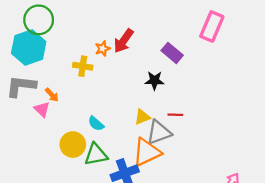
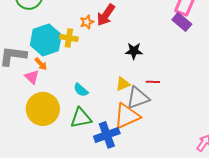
cyan hexagon: (29, 47) -> (46, 40), moved
purple rectangle: (172, 53) -> (182, 22), moved
yellow circle: (73, 145) -> (43, 109), moved, size x1.4

